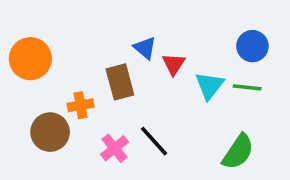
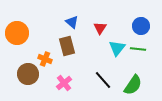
blue triangle: (145, 48) -> (72, 22), moved
red triangle: (174, 64) -> (100, 28), moved
orange cross: (81, 105) -> (45, 59), turned 32
black line: (154, 141) -> (103, 80), moved

